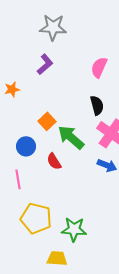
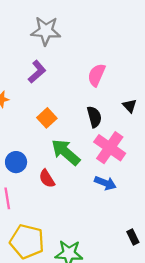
orange square: (47, 121) -> (47, 118), moved

